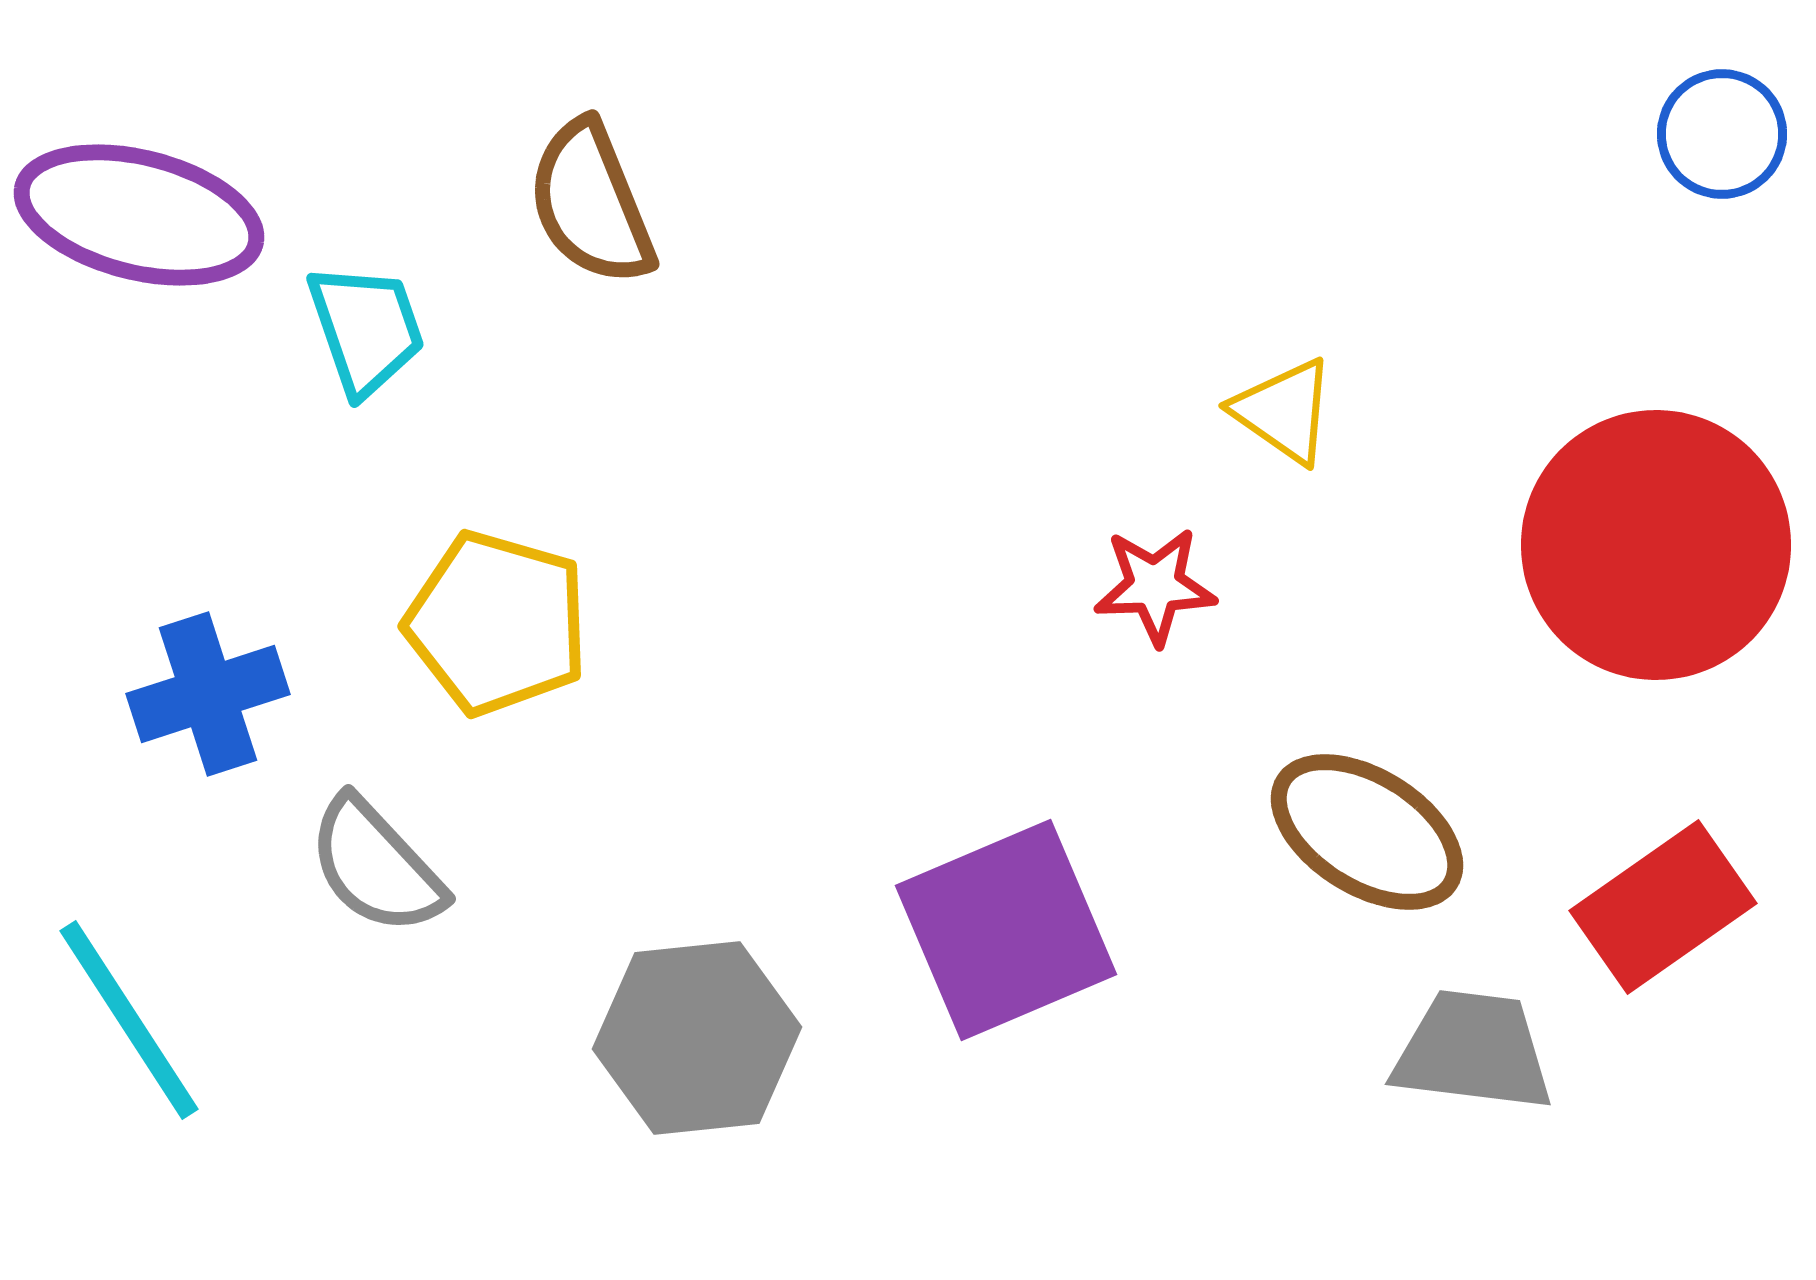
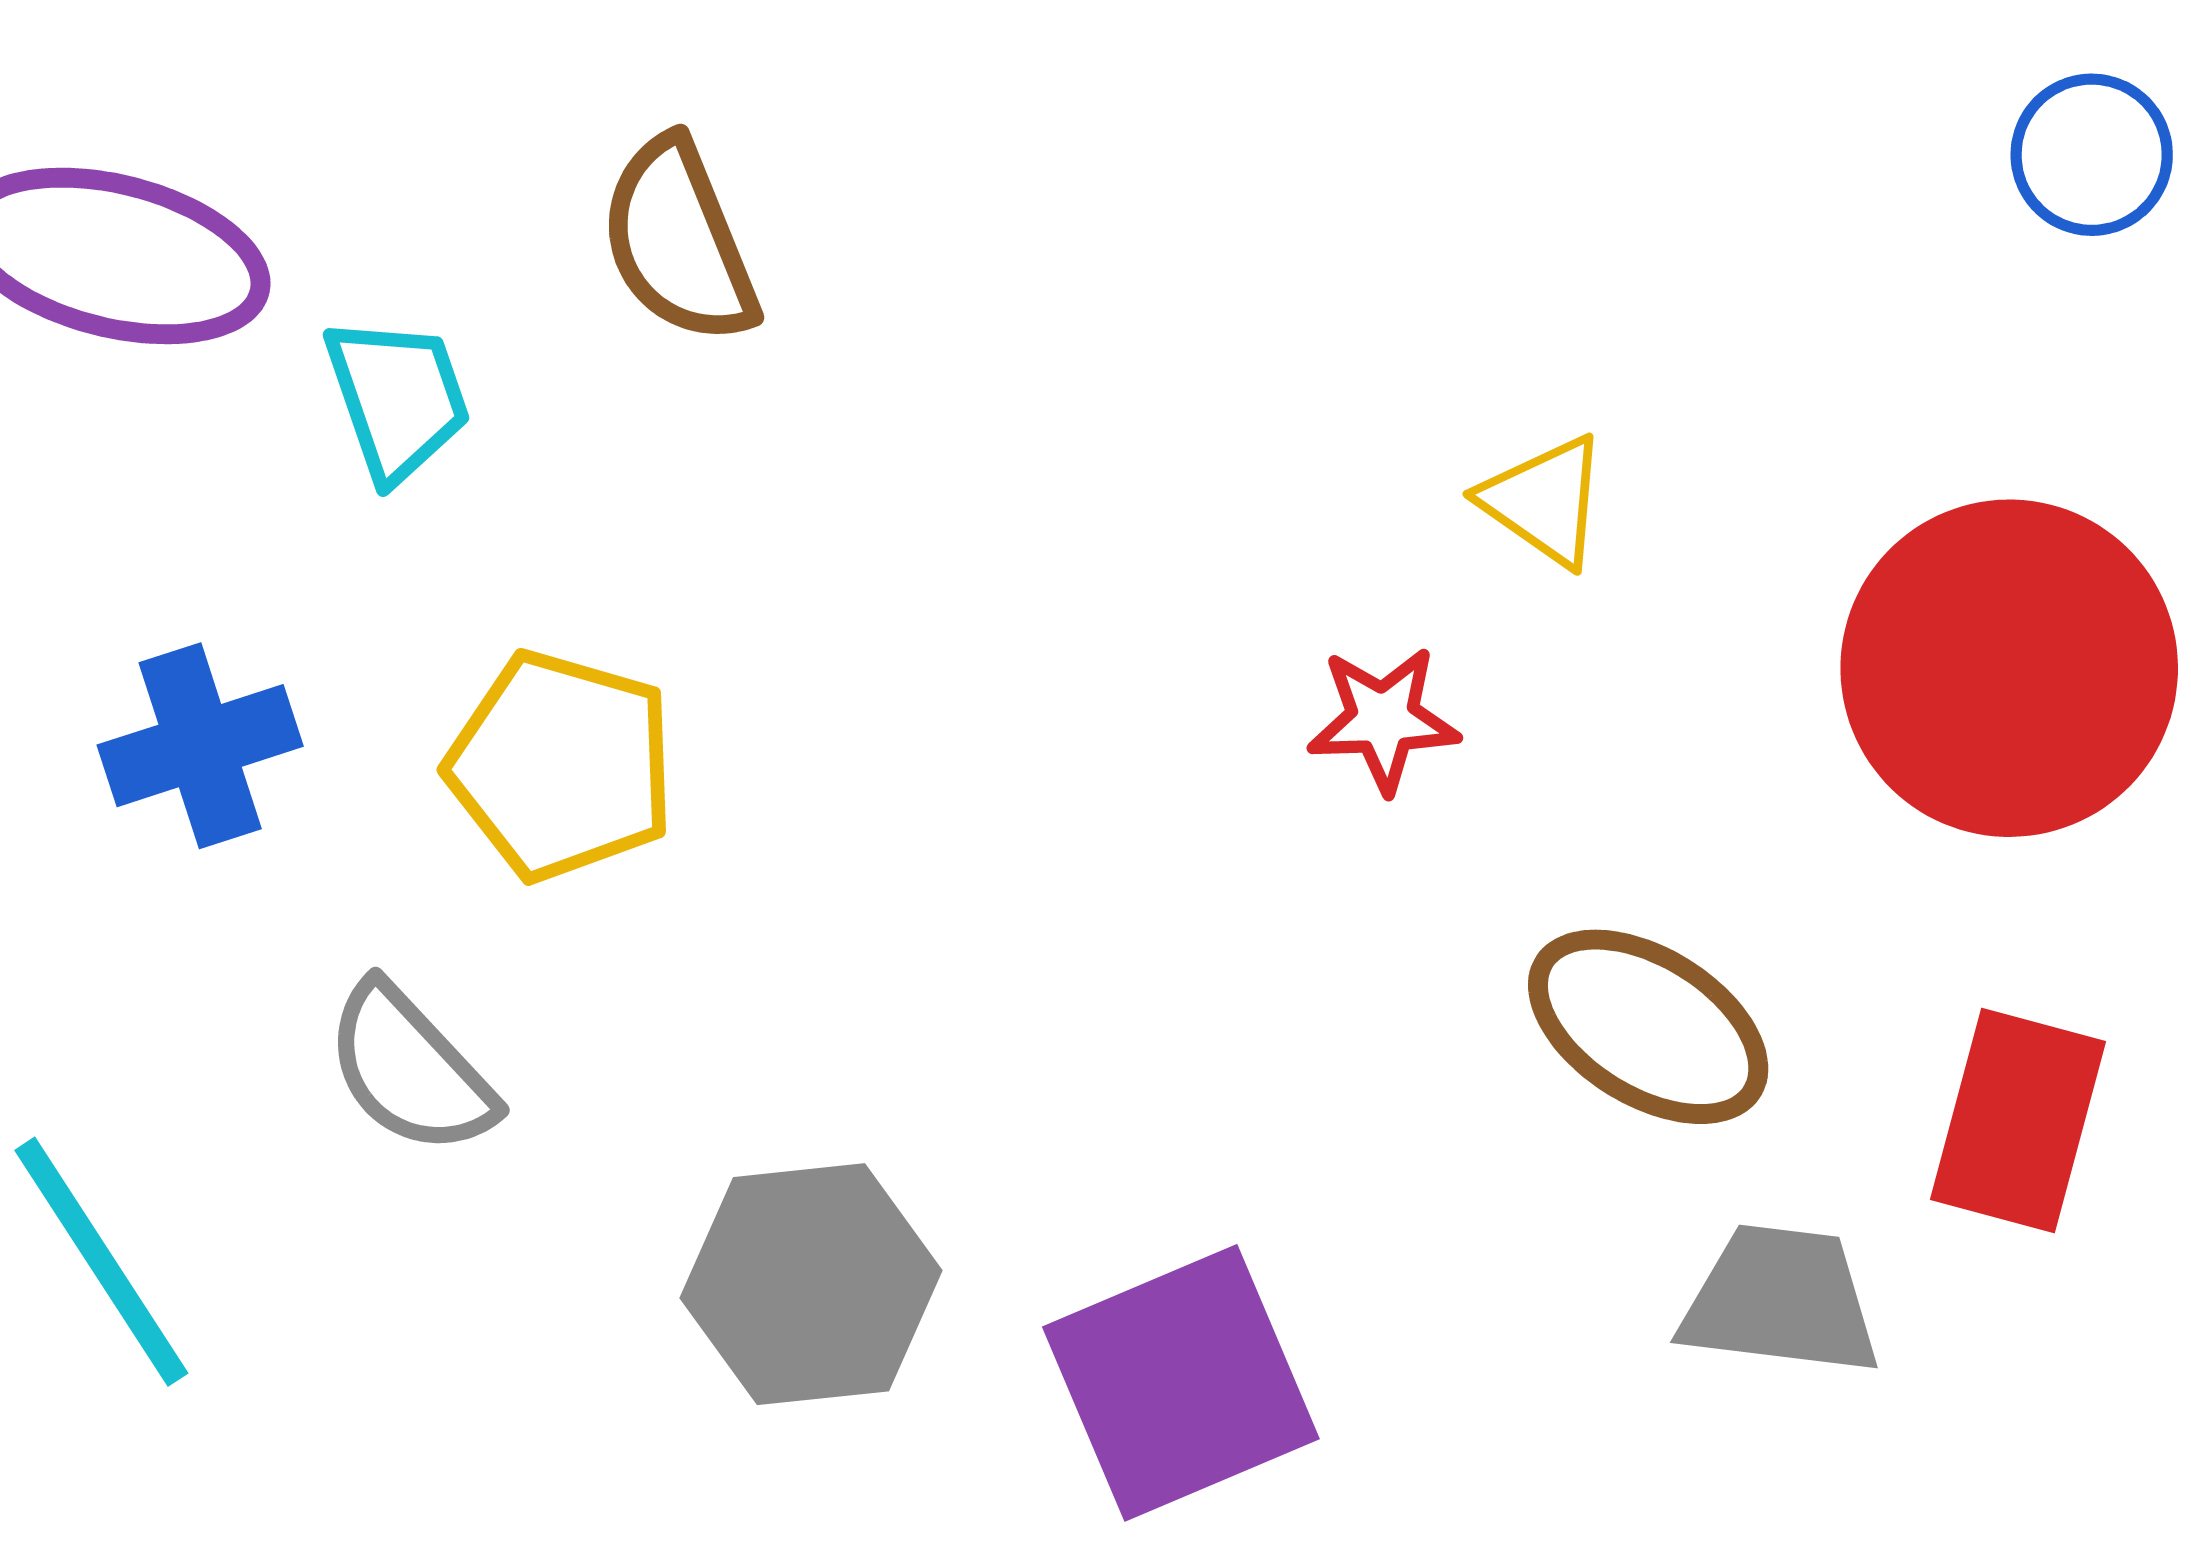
blue cross: (208, 694) -> (200, 746), moved
red rectangle: (1663, 907) -> (2018, 1121), turned -40
purple square: (1006, 930) -> (1181, 1383), moved

